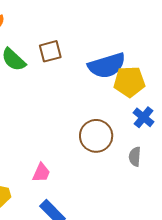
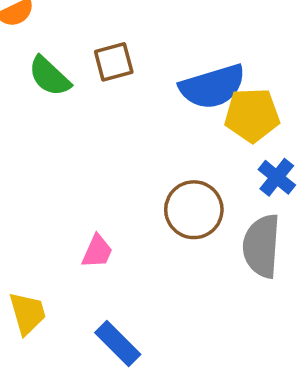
gray semicircle: (135, 157) -> (262, 246), size x1.8
pink trapezoid: (41, 173) -> (97, 251), moved

